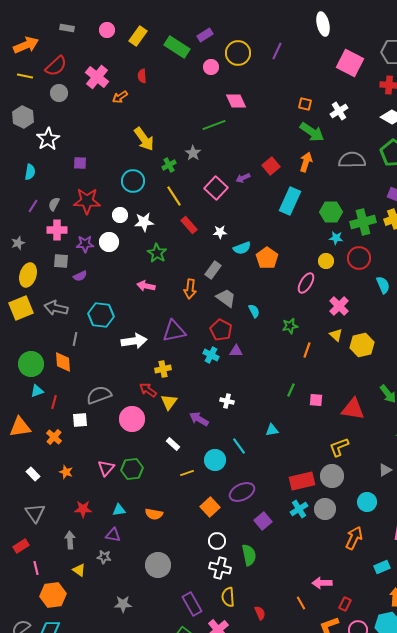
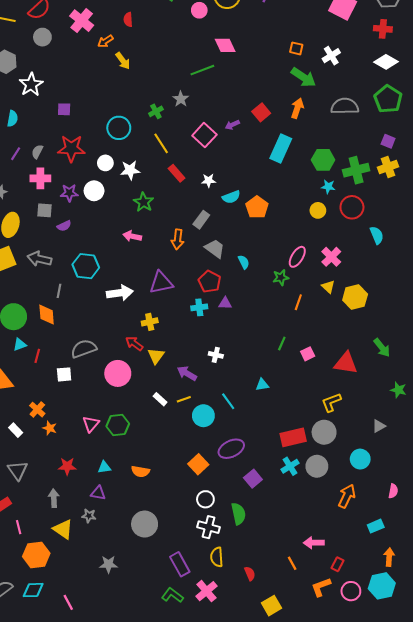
yellow arrow: (144, 139) -> (123, 61), moved, size x0.7
pink ellipse: (306, 283) -> (297, 257), moved
cyan cross: (211, 355) -> (199, 307), turned -35
pink square: (316, 400) -> (308, 354), turned -32
orange cross: (54, 437) -> (37, 410), moved
yellow line: (187, 473) -> (184, 399), moved
yellow triangle: (79, 570) -> (63, 529), size x1.5

